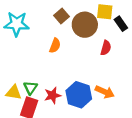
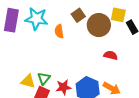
orange semicircle: (55, 46) -> (59, 31), moved, turned 144
red semicircle: (106, 48) -> (111, 55), moved, turned -96

